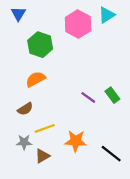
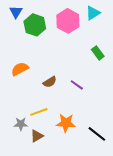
green hexagon: (40, 45) -> (35, 25), moved
orange semicircle: (36, 79) -> (20, 69), moved
green rectangle: (112, 95) -> (98, 53), moved
brown semicircle: (25, 109) -> (50, 82), moved

